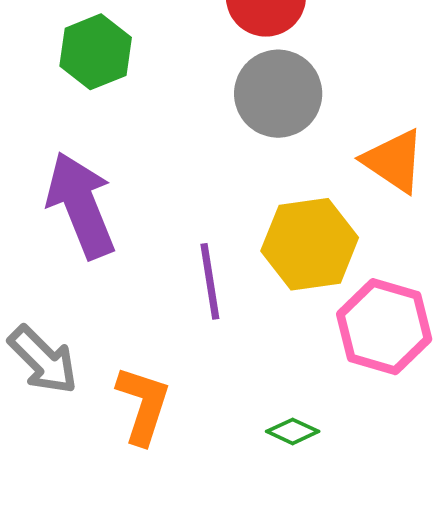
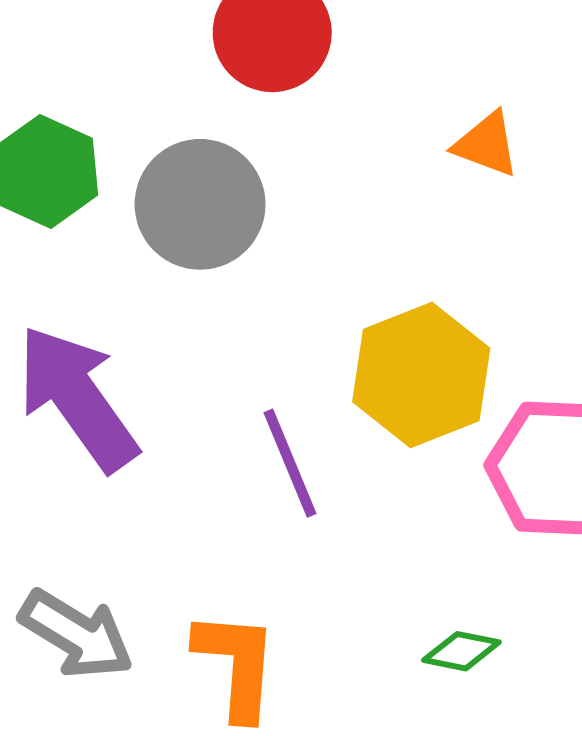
gray circle: (278, 94) -> (200, 204), moved
orange triangle: (394, 161) -> (486, 144), moved, size x0.7

